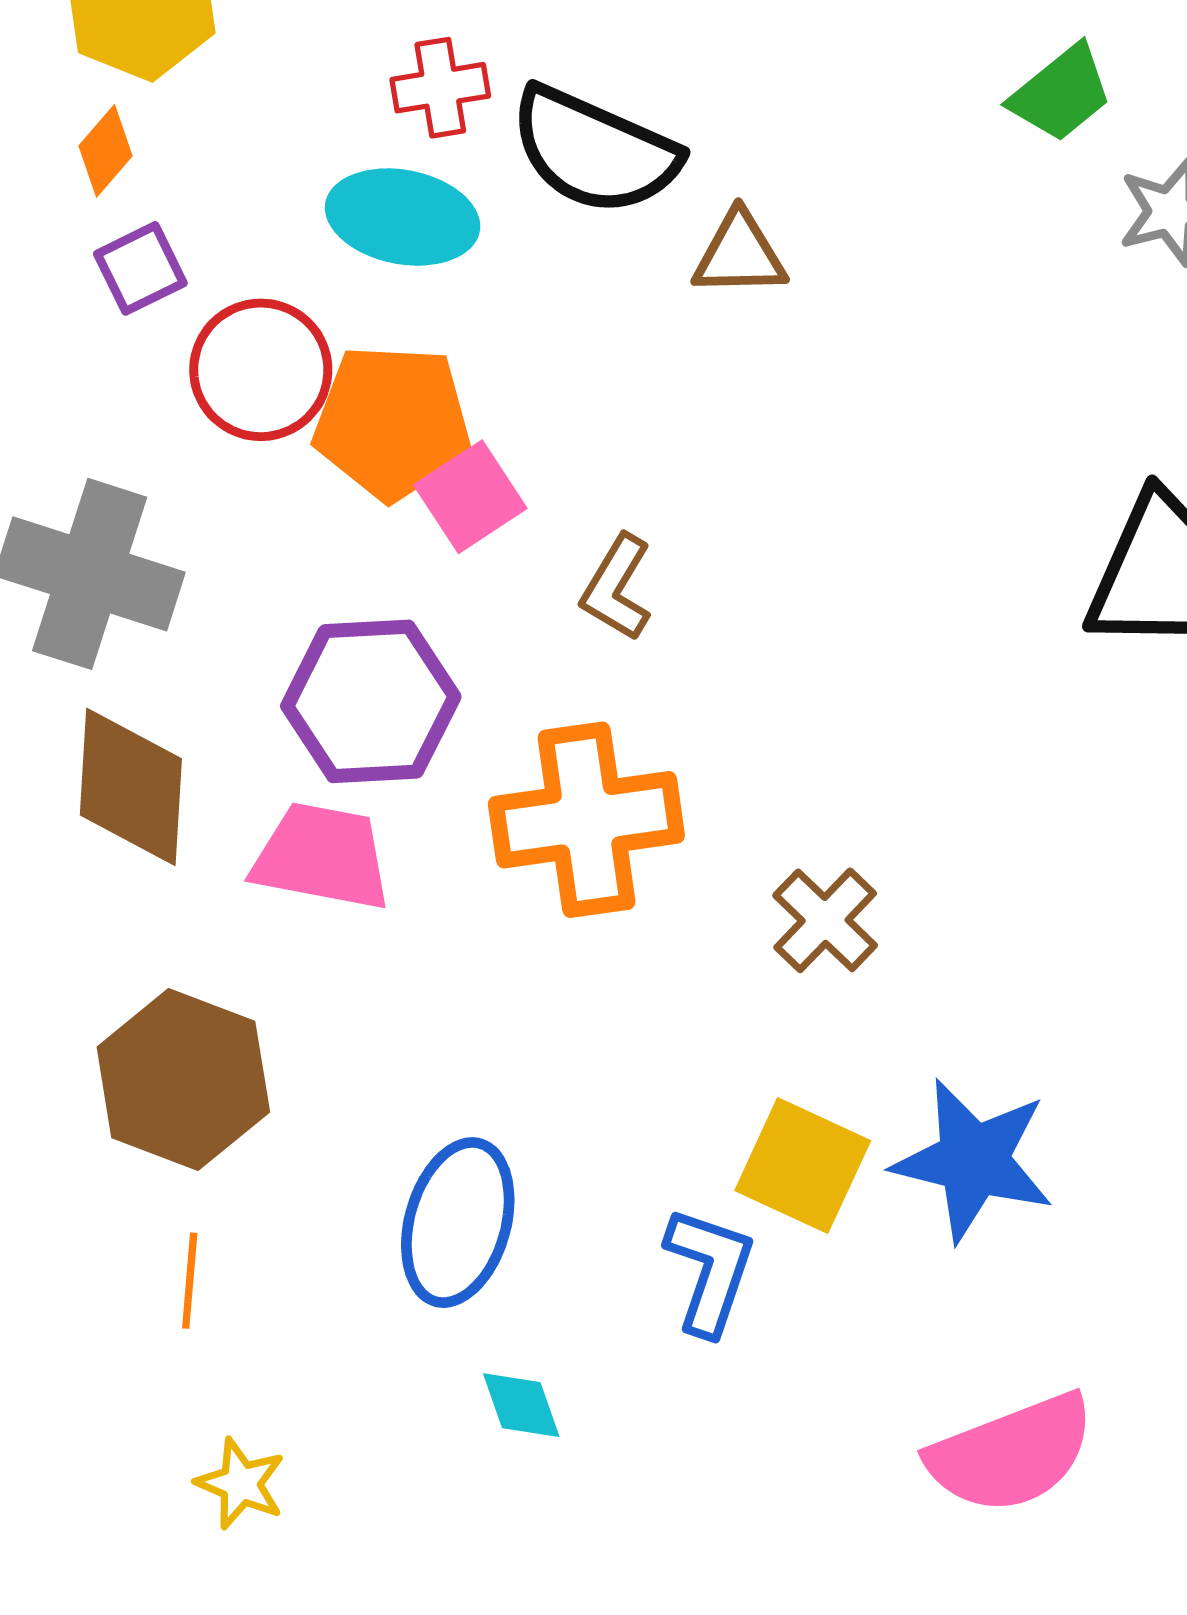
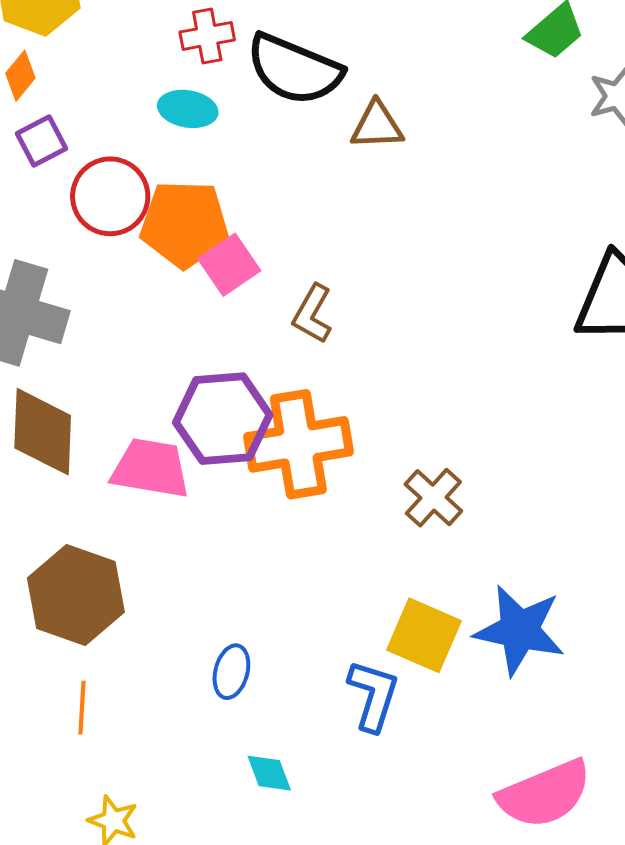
cyan ellipse: (403, 217) -> (188, 109), size x0.7
purple hexagon: (371, 701) -> (223, 419), moved
blue ellipse: (458, 1223) -> (231, 672), size x0.6

